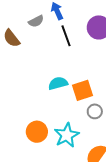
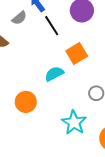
orange square: (82, 90) -> (77, 54), moved
orange circle: (37, 132) -> (26, 102), moved

